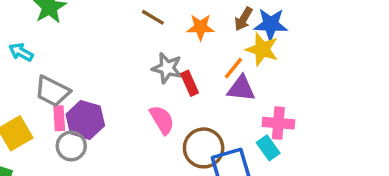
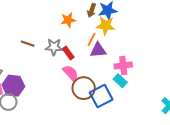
brown line: (153, 17) -> (28, 44), moved
pink semicircle: (162, 120) -> (71, 73), moved

